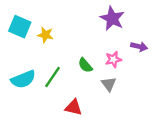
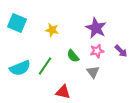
purple star: (112, 18) -> (96, 28), moved
yellow star: (45, 35) -> (52, 30), moved
purple arrow: (139, 47) -> (121, 51), moved, turned 32

